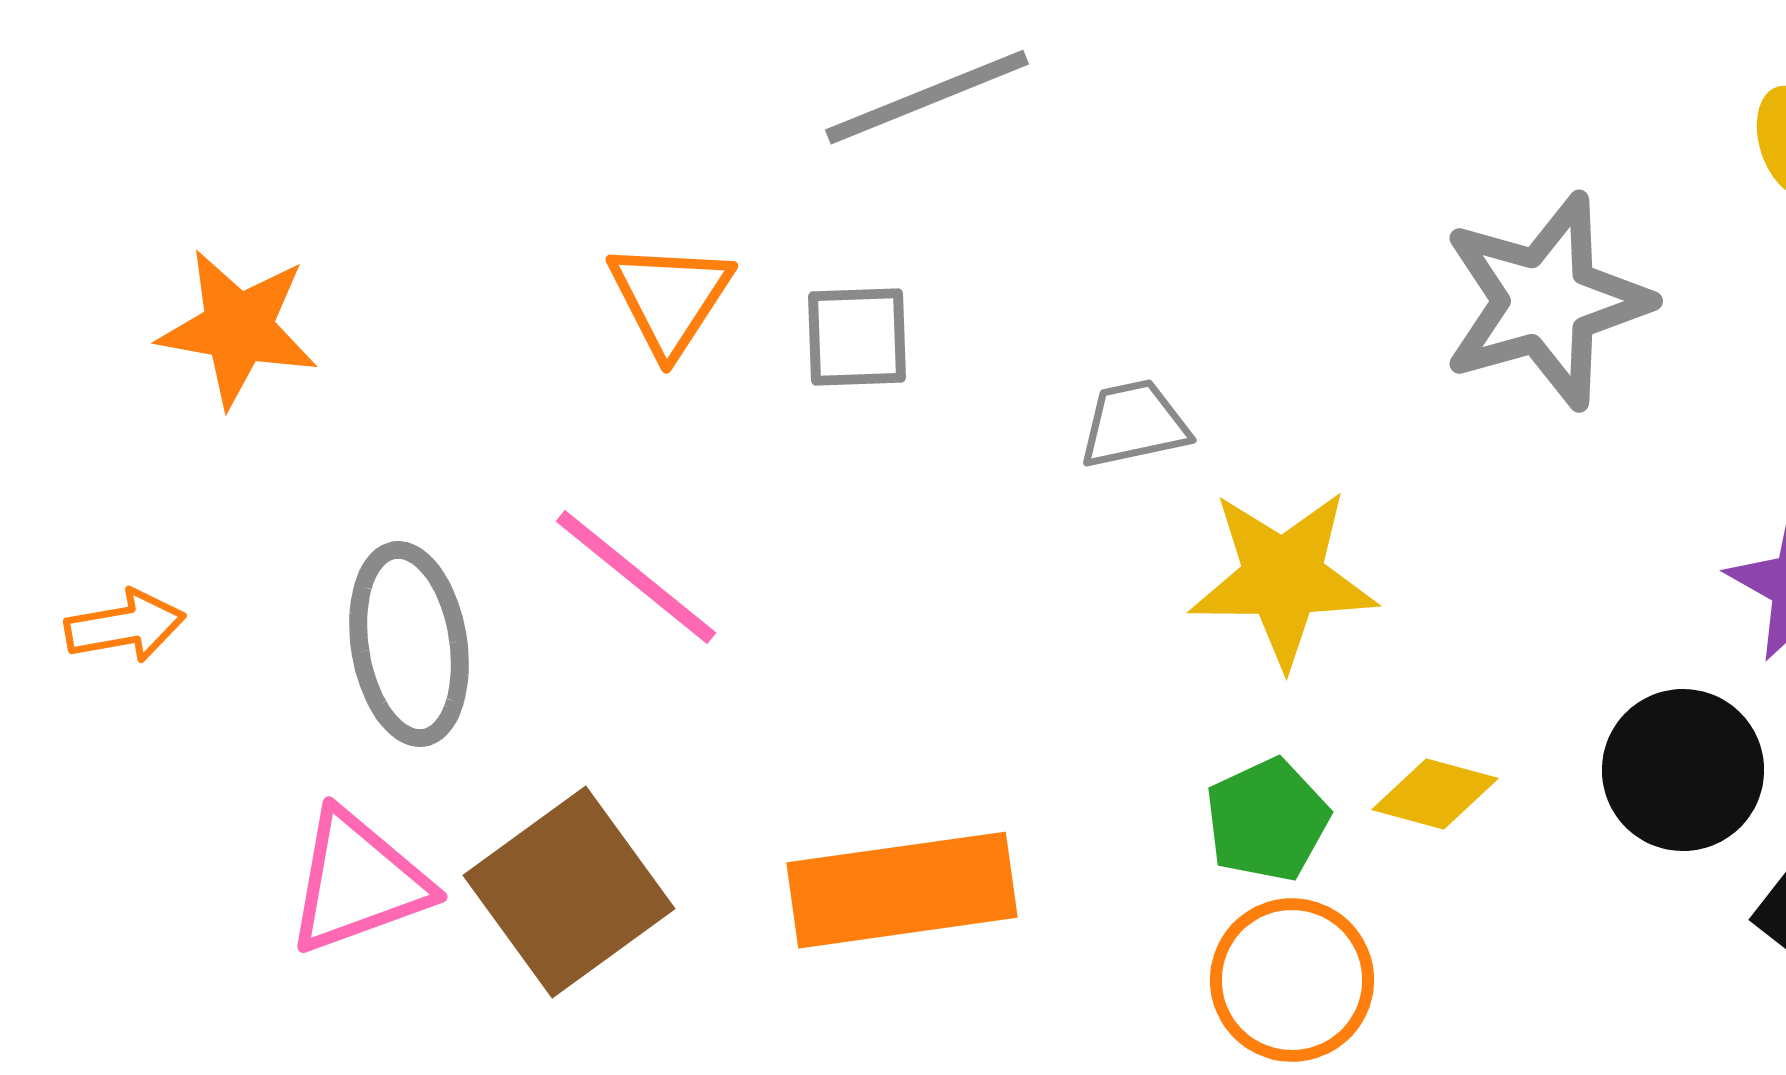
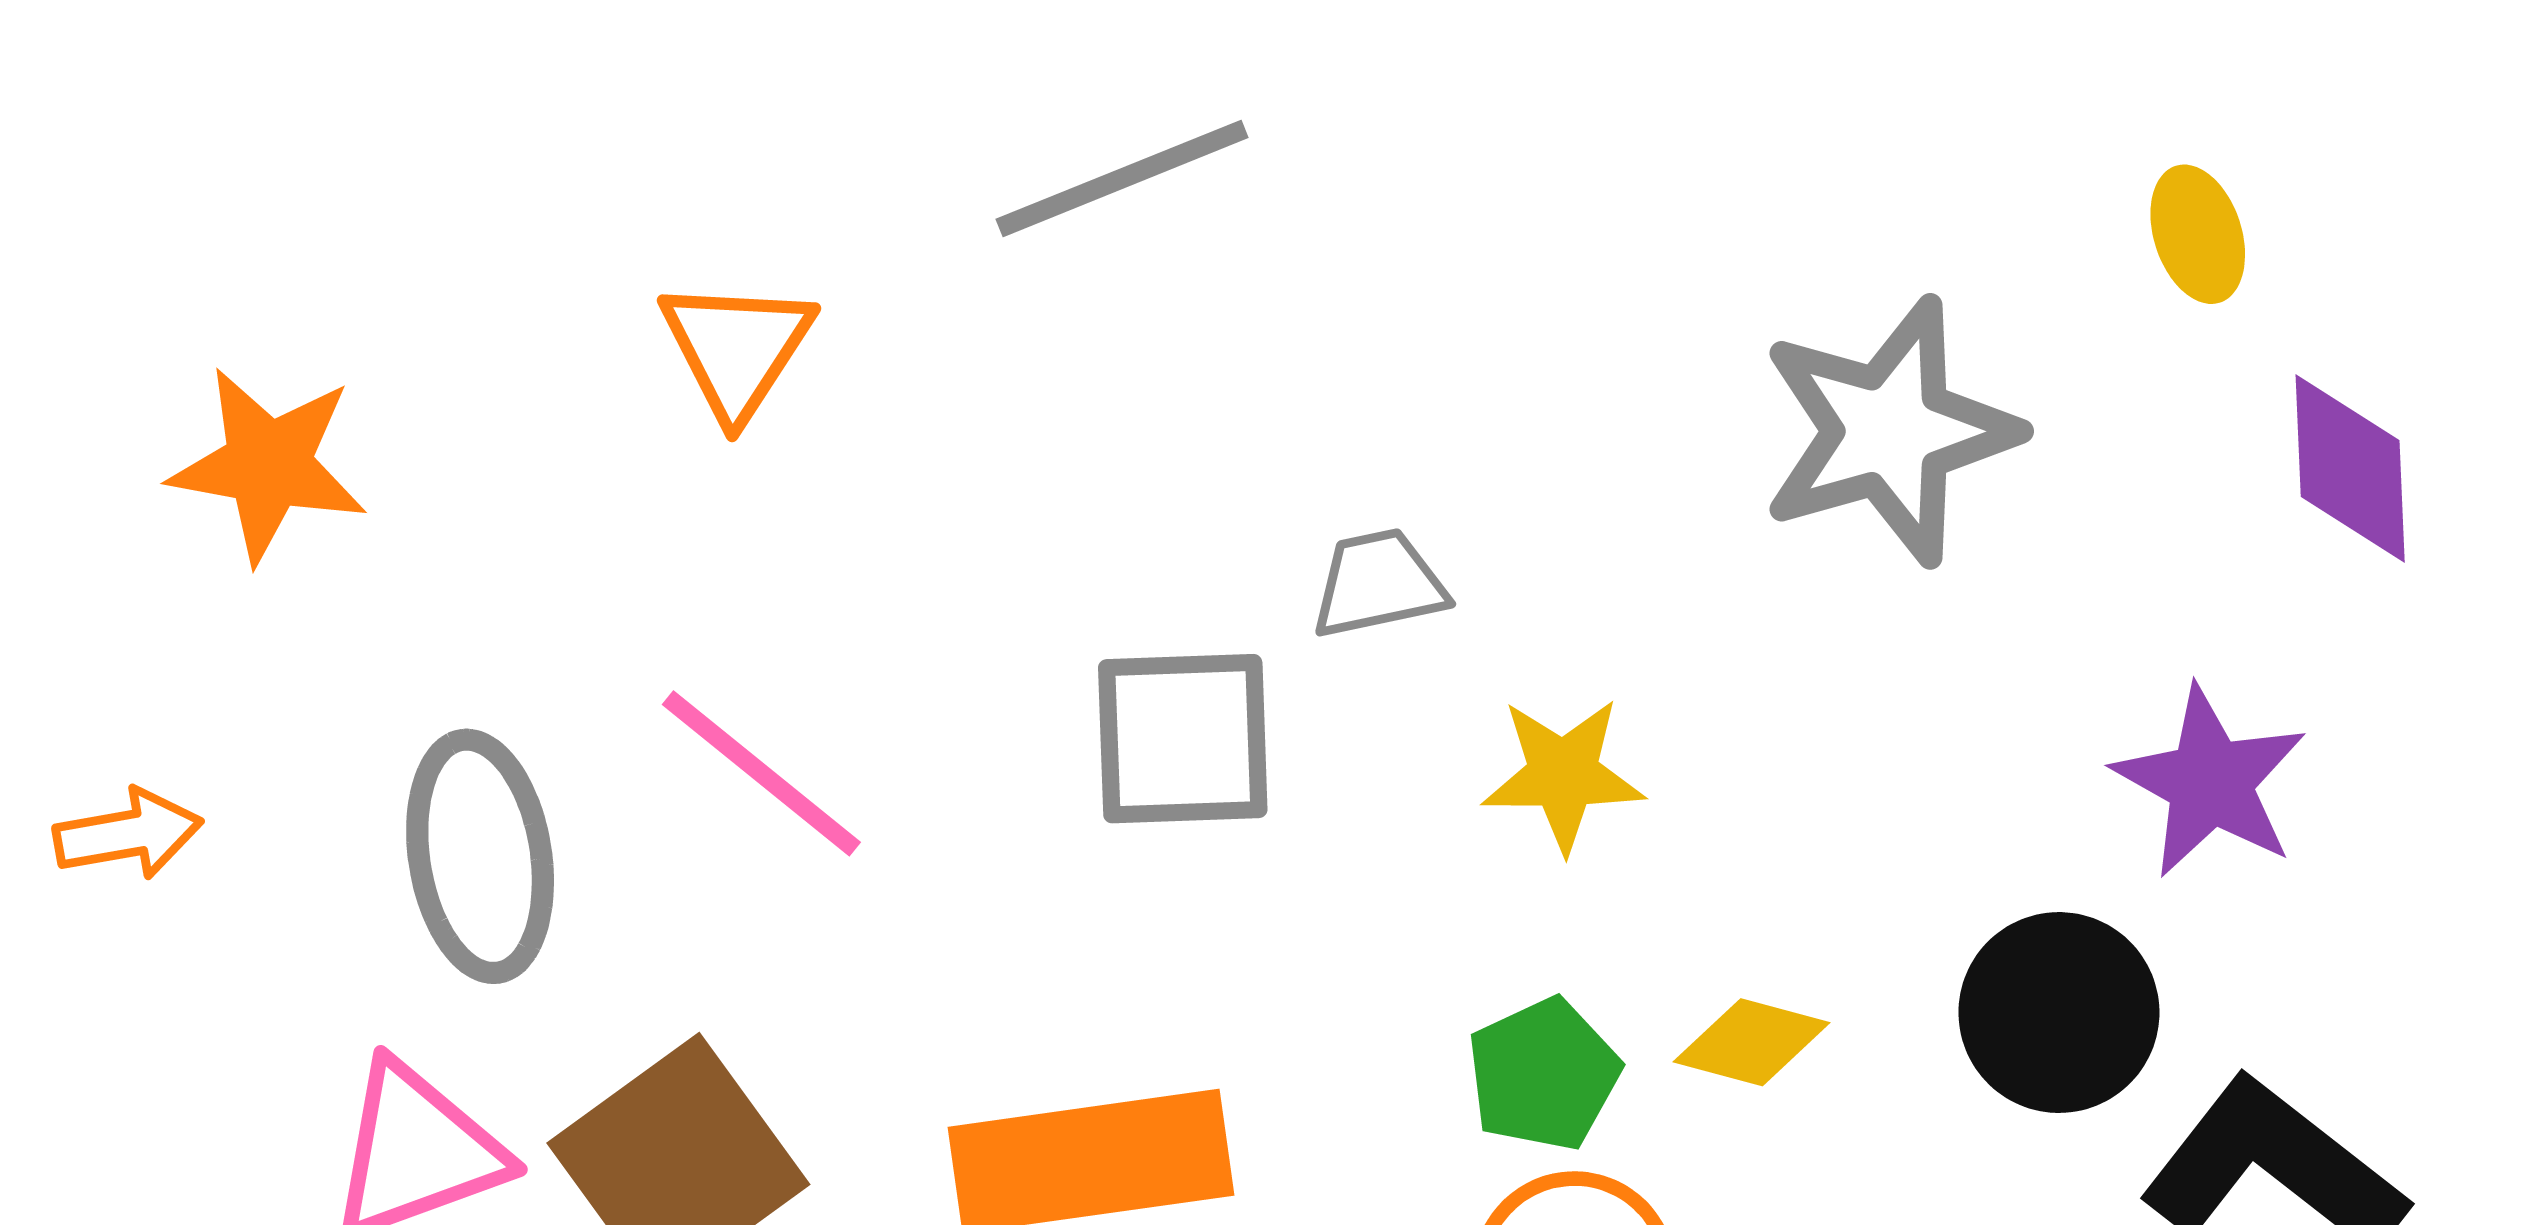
orange triangle: (670, 298) -> (737, 348), moved
gray square: (857, 337) -> (1183, 739), moved, size x1.4
yellow star: (1283, 578) -> (1563, 775), size x0.7

